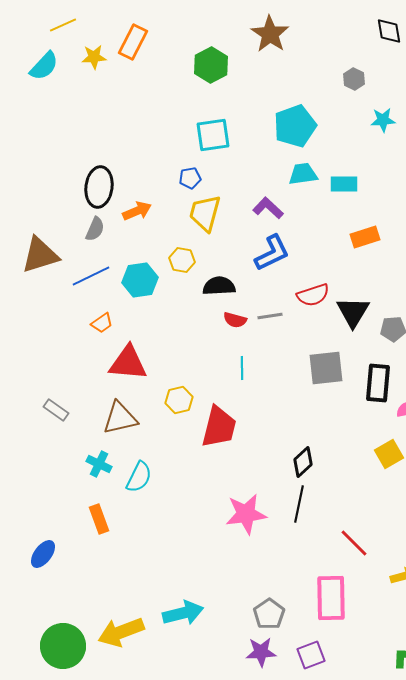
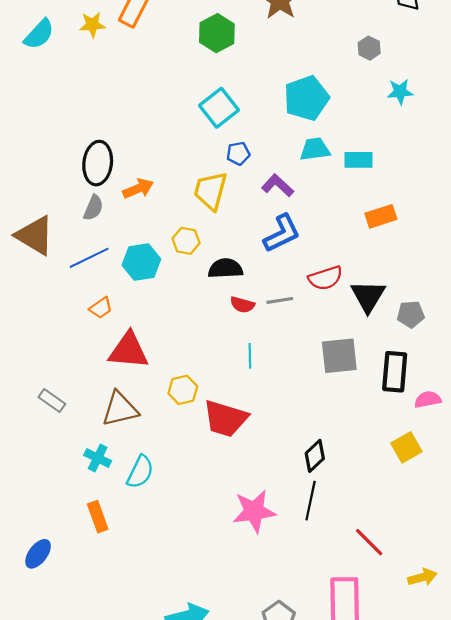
cyan square: (213, 135) -> (219, 108), turned -30
blue pentagon: (190, 178) -> (238, 153), moved
brown triangle: (40, 255) -> (35, 235), turned 48
red trapezoid: (219, 427) -> (225, 419), turned 93

